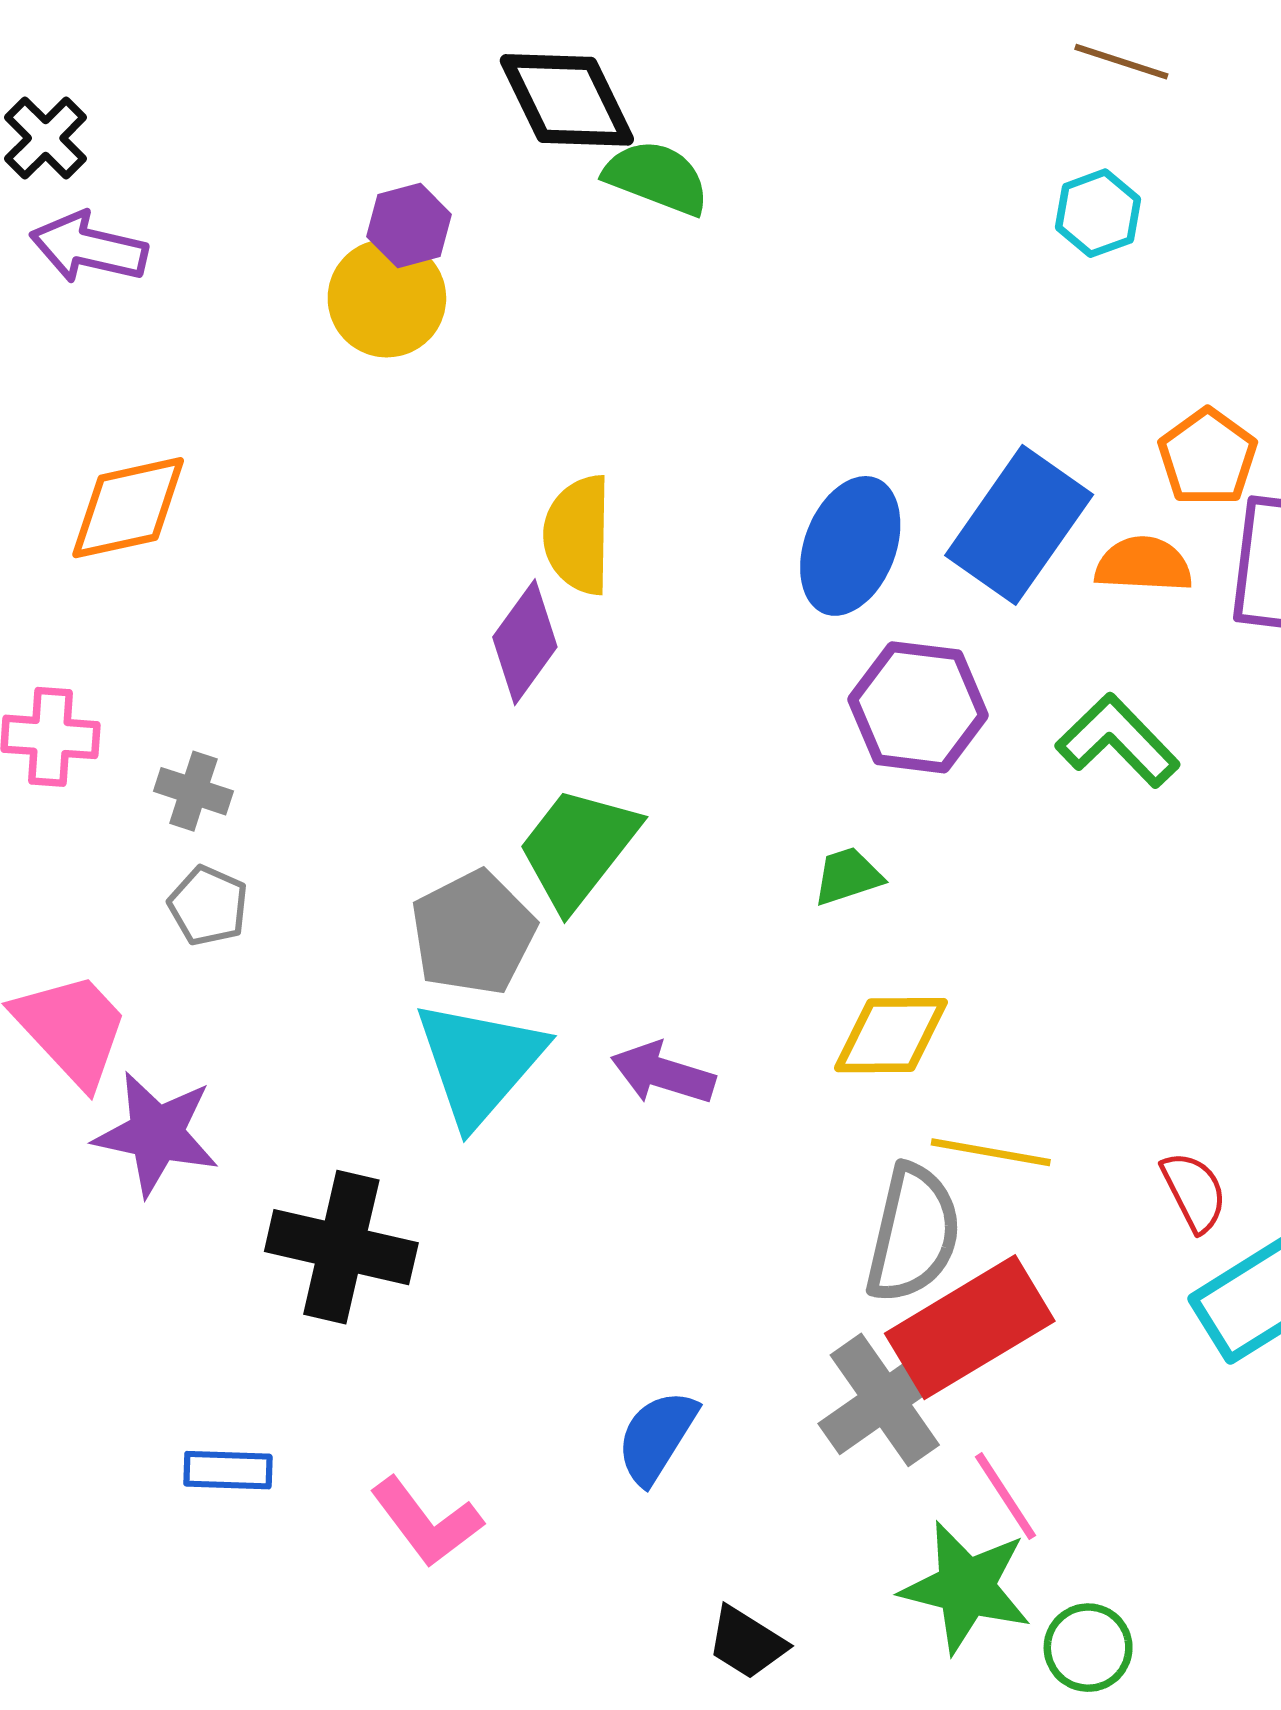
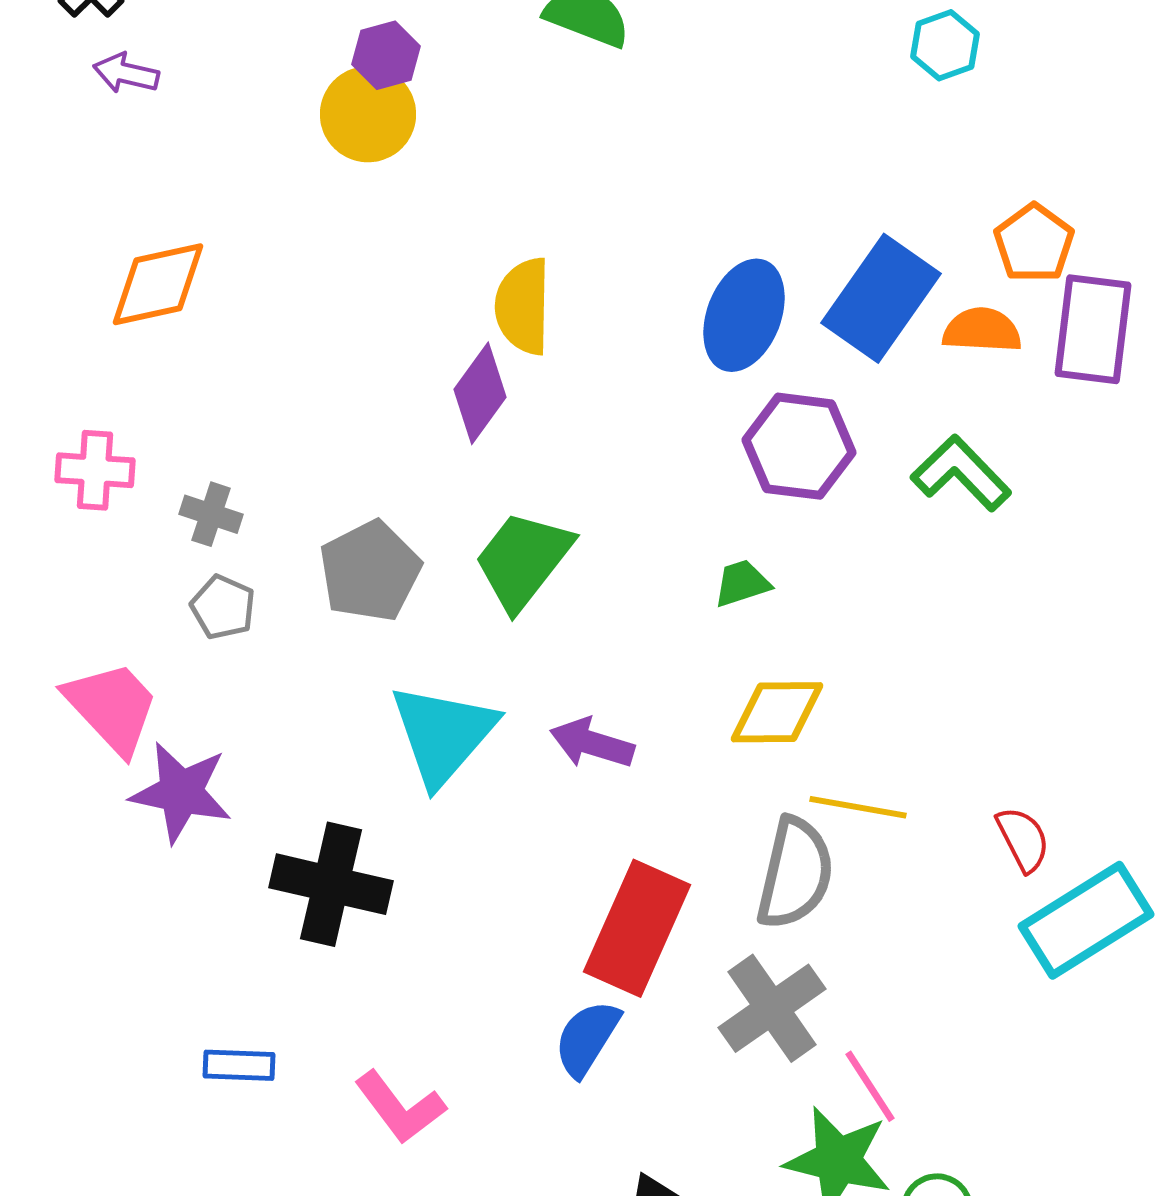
purple arrow: (89, 248) -> (126, 73), size x0.7
gray pentagon: (473, 933) -> (370, 571), moved
red rectangle: (970, 1327) -> (637, 928), moved, turned -35

